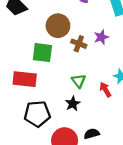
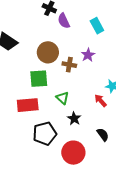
green triangle: (79, 81) -> (62, 98), moved
black semicircle: (92, 134) -> (103, 134), moved, turned 80

